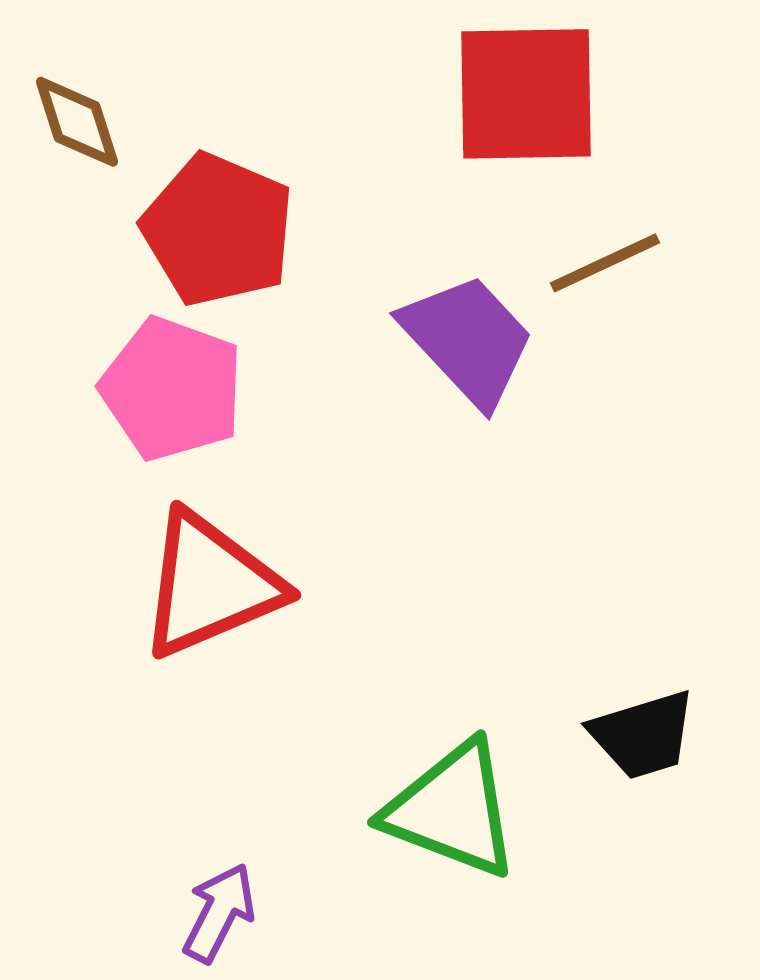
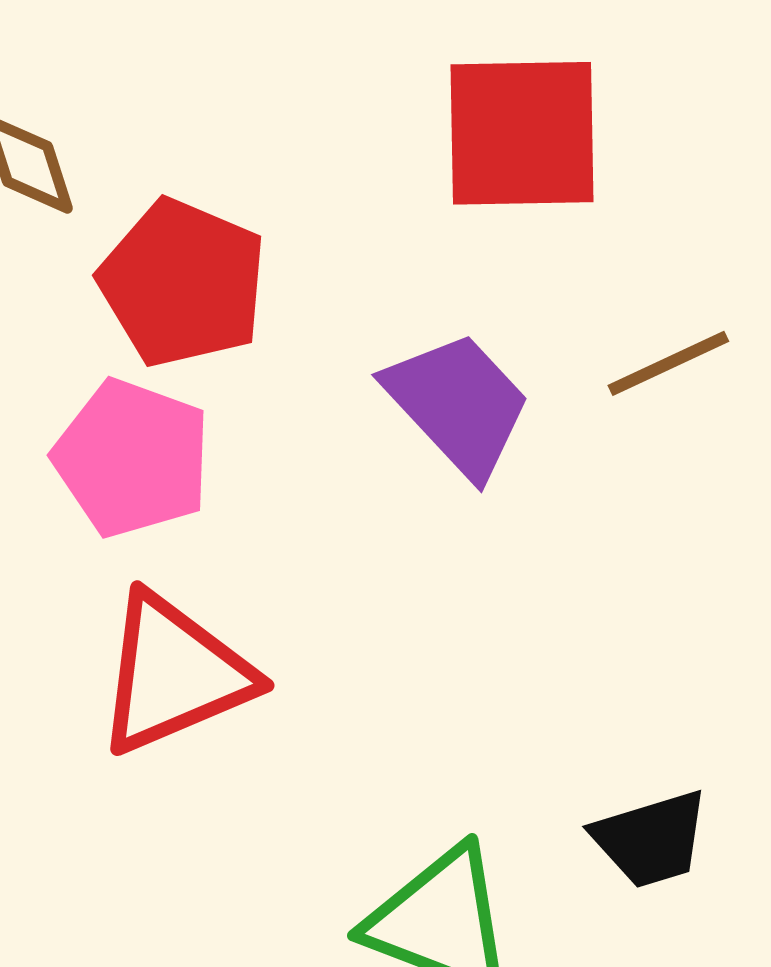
brown line: (605, 263) -> (668, 363), moved

